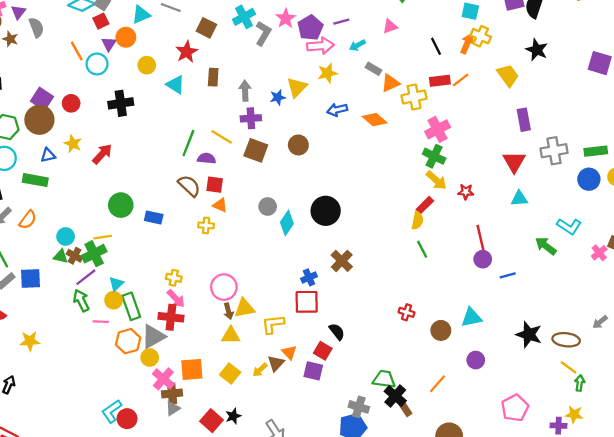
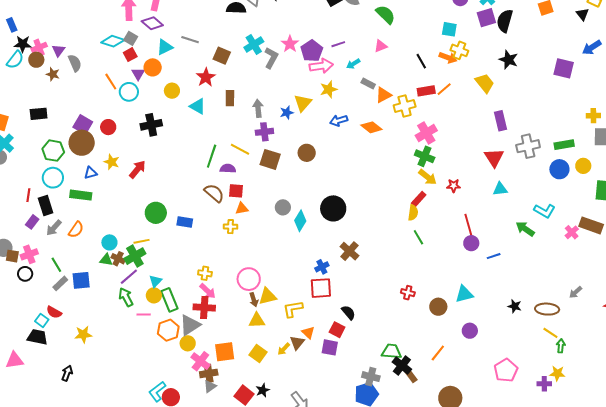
orange arrow: (467, 44) -> (448, 58), turned 90
orange triangle: (220, 205) -> (242, 208), turned -32
black star: (529, 334) -> (515, 306), size x0.6

